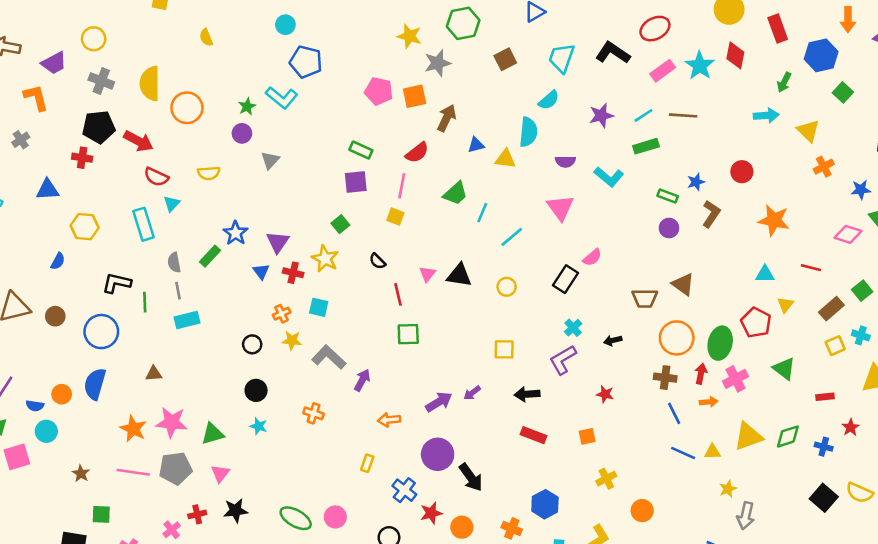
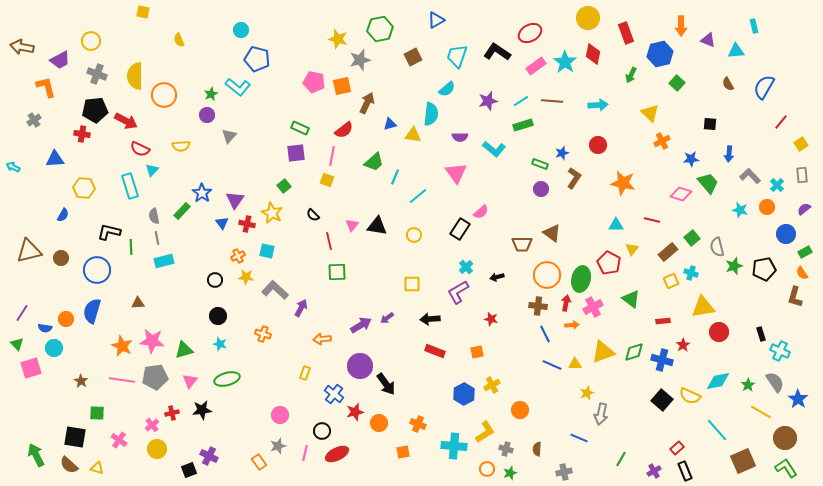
cyan arrow: (766, 115) -> (598, 105), moved
blue cross: (824, 447) -> (662, 360), size x1.5
blue hexagon: (545, 504) -> (464, 394), moved
green ellipse: (296, 518) -> (227, 379), moved, turned -45

